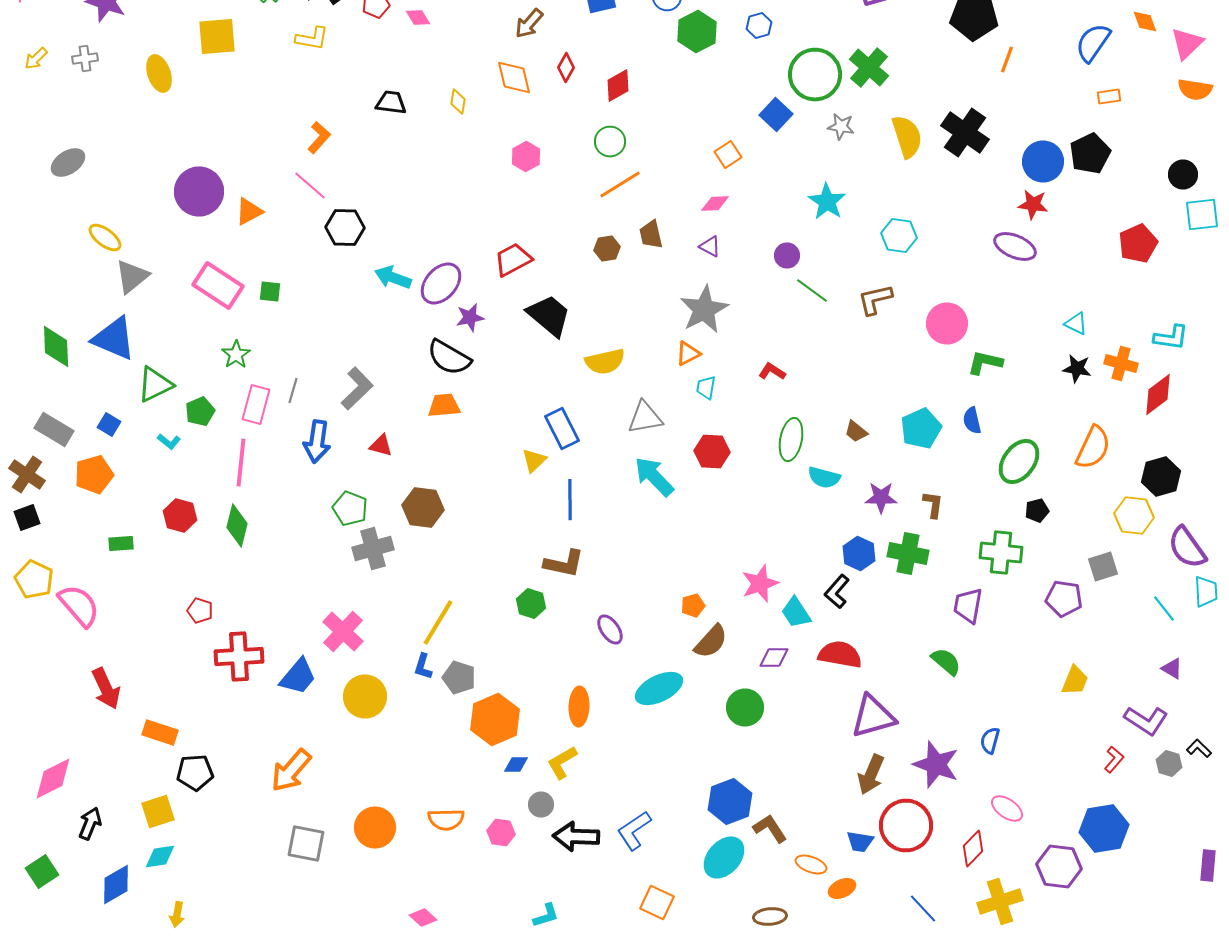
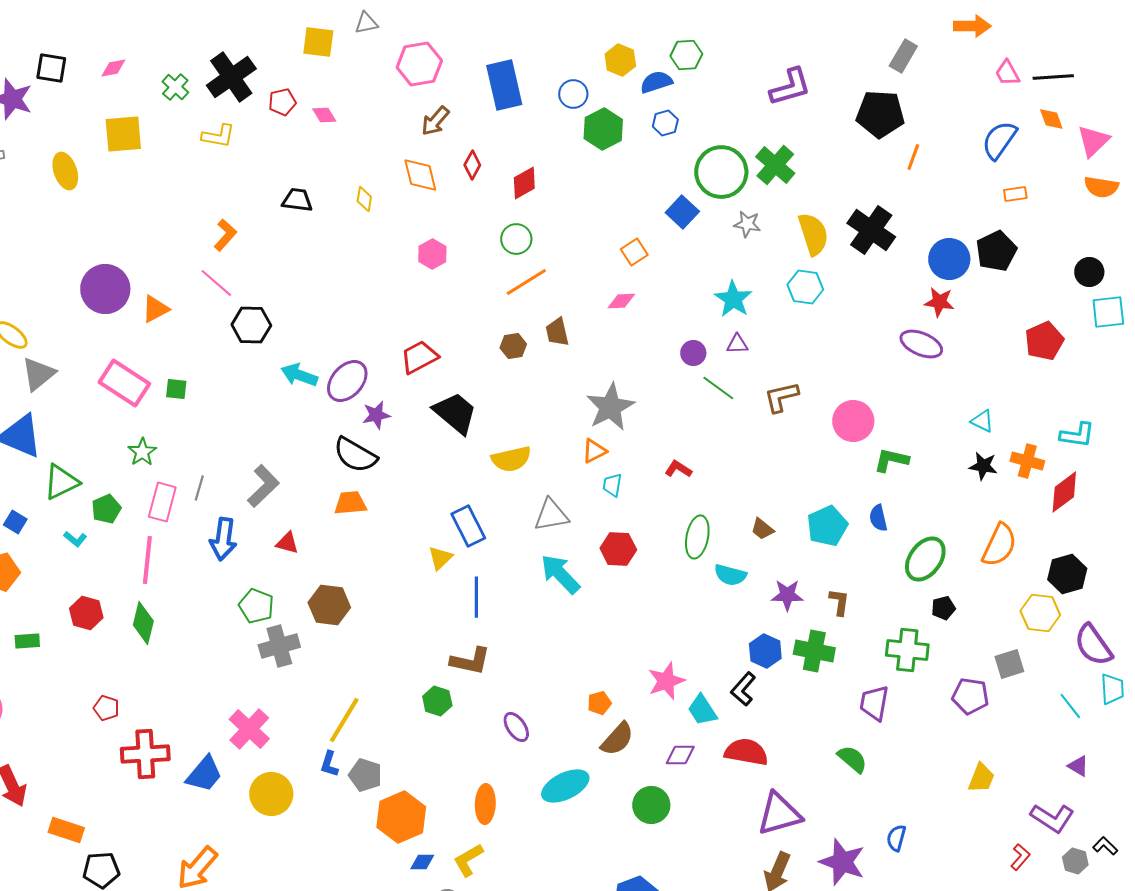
cyan hexagon: (899, 236) -> (805, 287), moved
purple triangle: (710, 246) -> (737, 344), moved, turned -30

